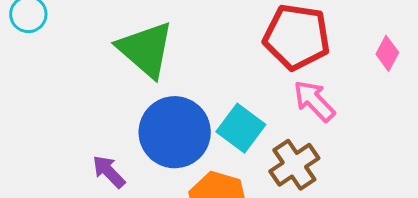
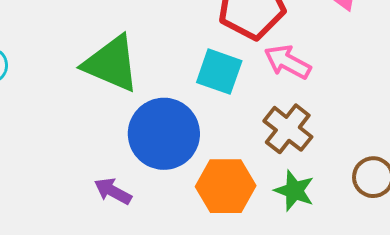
cyan square: (241, 128) -> (219, 72), moved

